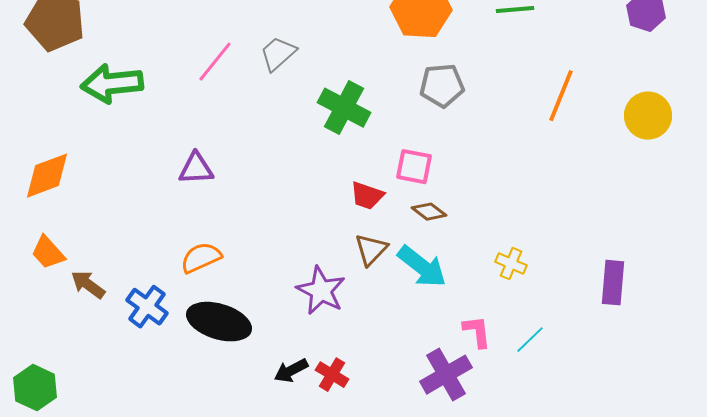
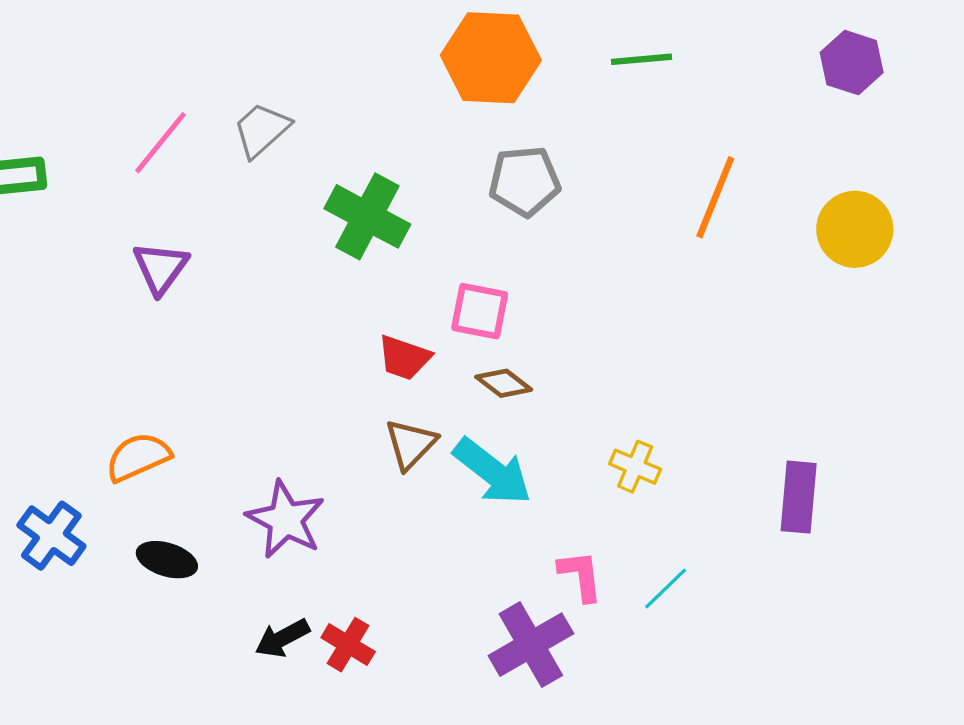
purple triangle: (196, 169) -> (160, 268), moved, turned -51
purple star: (321, 291) -> (286, 520), moved
black ellipse: (219, 322) -> (167, 560), size x0.6

